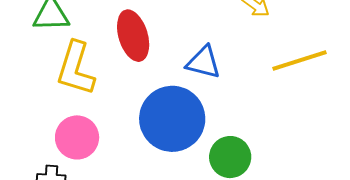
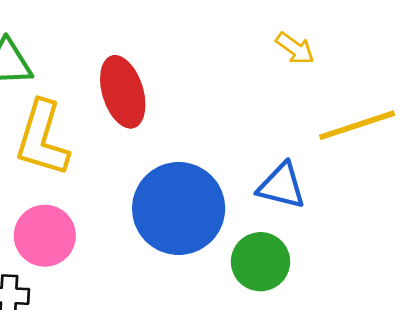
blue triangle: (203, 62) -> (282, 186), moved

